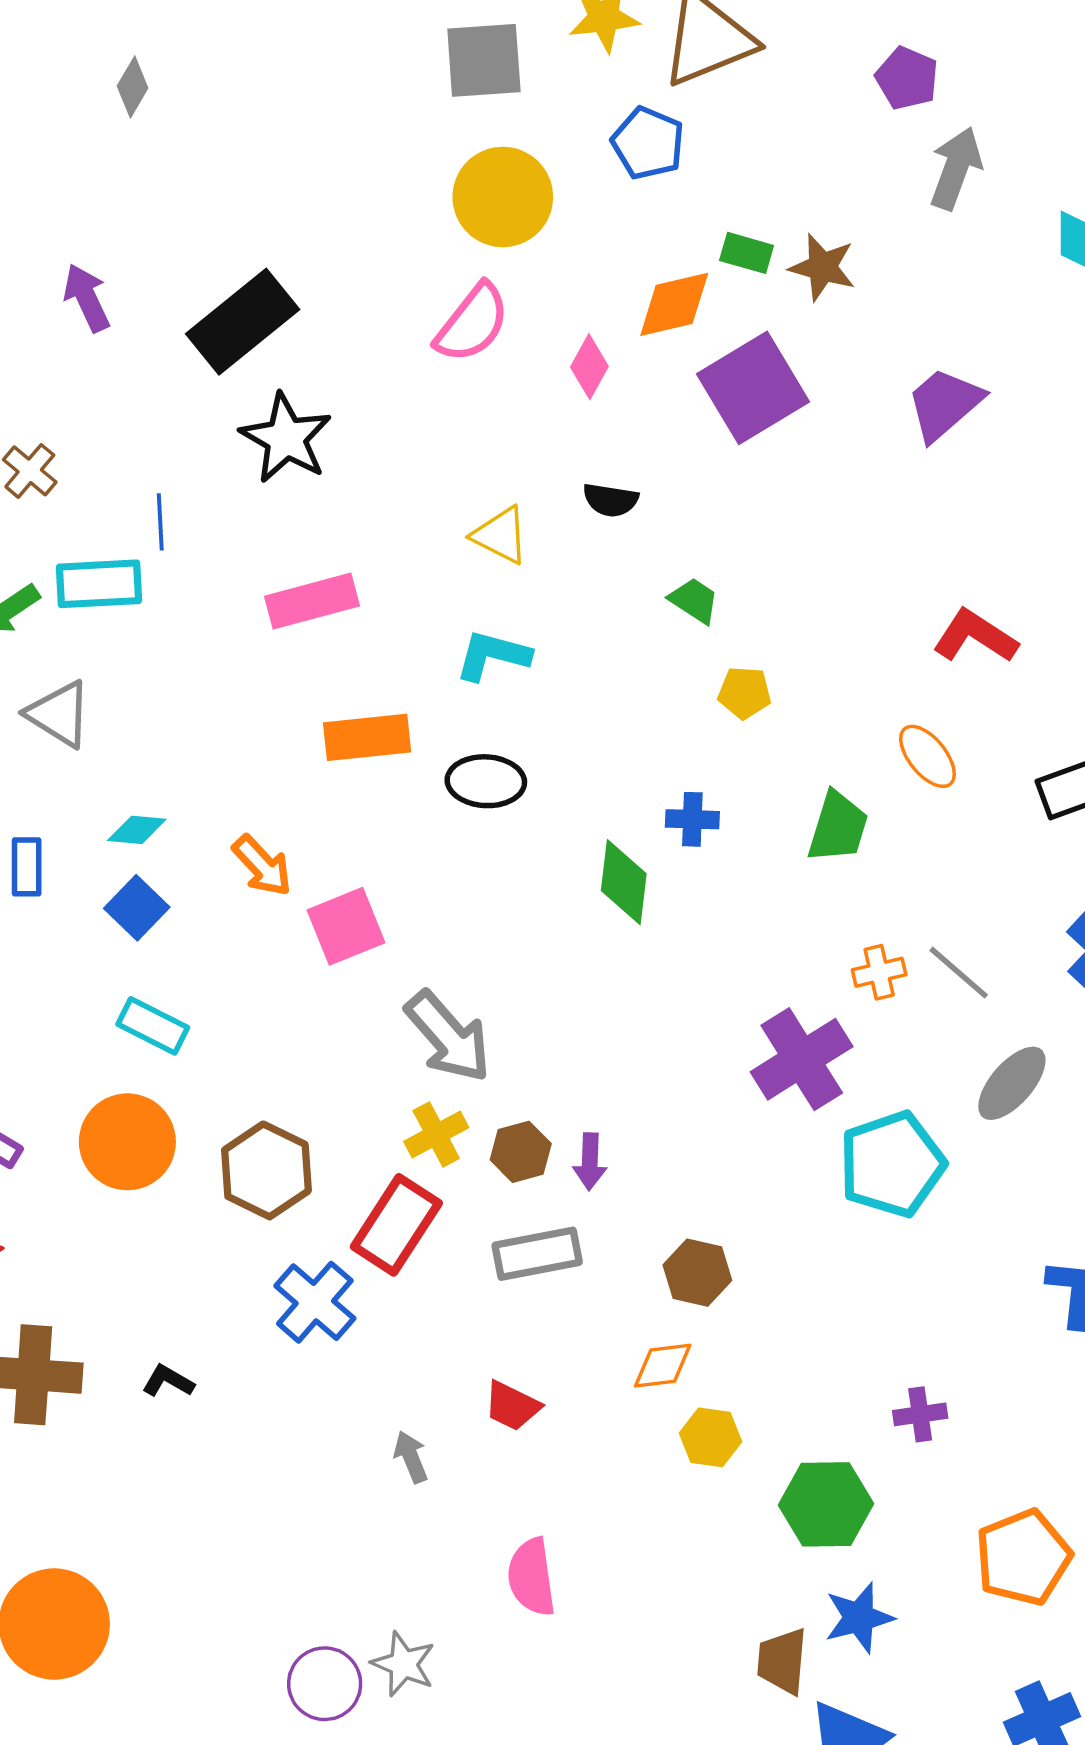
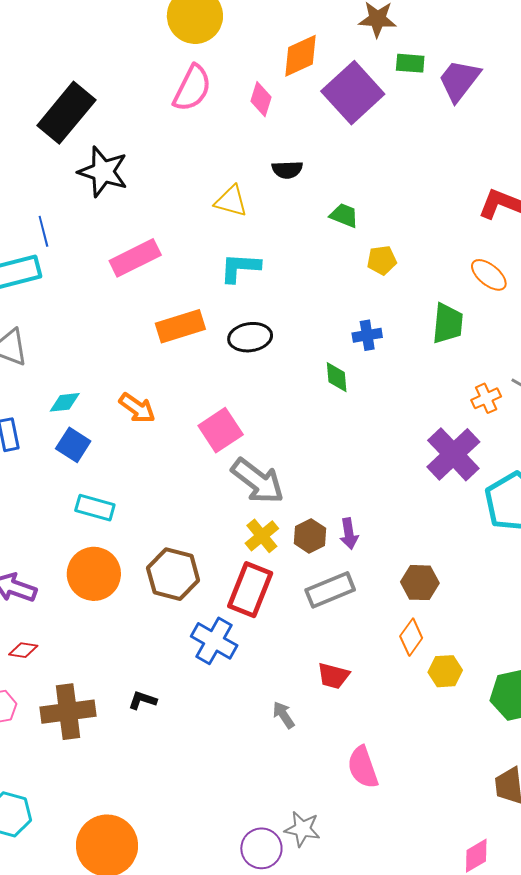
green rectangle: (747, 253) -> (410, 63), moved
green diamond: (624, 882) -> (337, 377), size x0.7
pink square: (346, 926) -> (221, 430), moved
orange diamond: (663, 1366) -> (411, 637), turned -36

